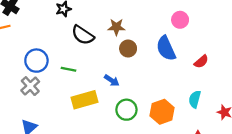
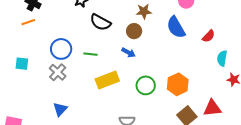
brown star: (116, 27) -> (144, 11), moved
brown circle: (128, 49) -> (134, 31), moved
blue arrow: (112, 80) -> (128, 53), moved
cyan semicircle: (195, 99) -> (222, 58), moved

